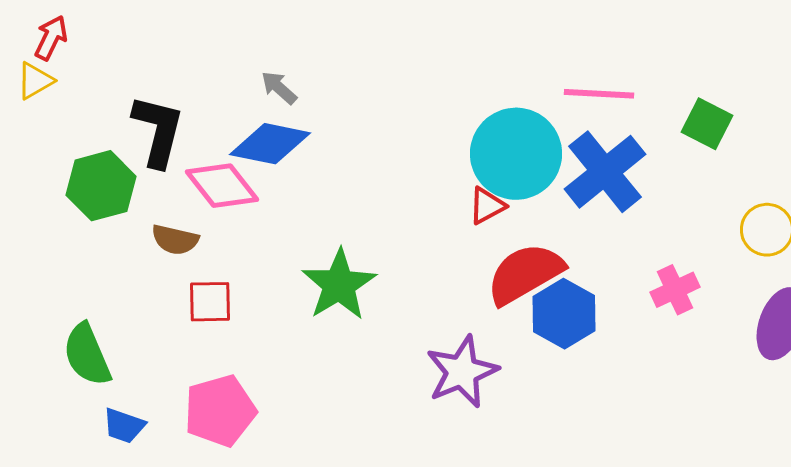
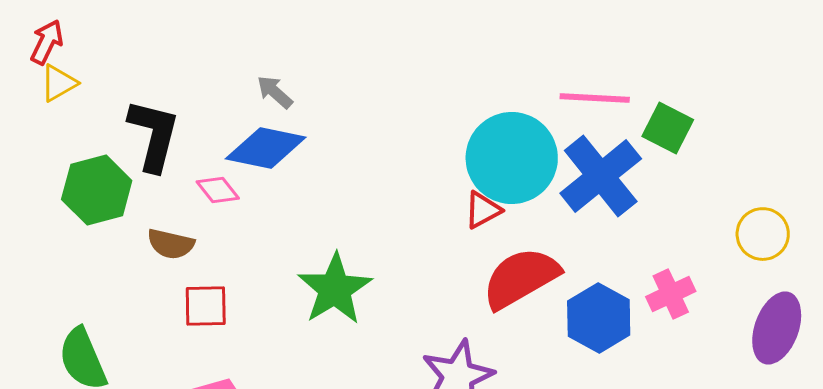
yellow triangle: (35, 81) -> (59, 83), moved
green square: (707, 124) -> (668, 128), moved
pink diamond: (222, 186) -> (218, 190), size x0.6
blue hexagon: (564, 314) -> (599, 318), moved

